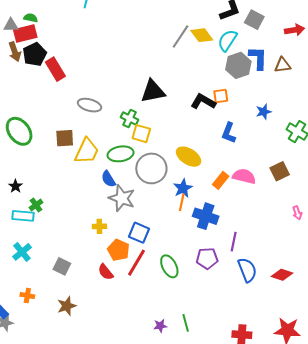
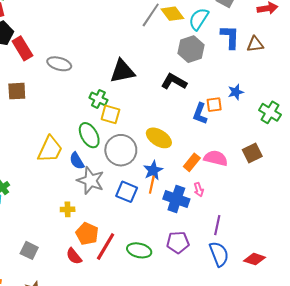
gray hexagon: (238, 65) -> (191, 49), moved
orange square: (221, 96) -> (214, 105), moved
gray ellipse: (90, 105) -> (59, 64), moved
brown square: (65, 138) -> (17, 91), moved
yellow trapezoid: (87, 151) -> (50, 149), moved
green ellipse: (121, 154) -> (89, 135), turned 70
pink arrow: (297, 213) -> (199, 190), moved
blue square: (139, 233) -> (127, 192), moved
purple line: (234, 242) -> (217, 225), moved
green ellipse: (169, 266) -> (139, 250), turned -50

